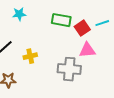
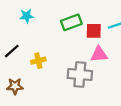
green rectangle: (61, 20) -> (71, 22), turned -30
red square: (82, 28) -> (94, 31), turned 35

